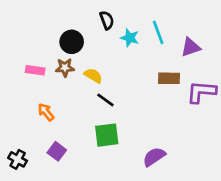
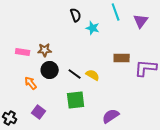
cyan line: (158, 32) -> (116, 12), moved
black circle: (72, 42) -> (50, 70), moved
purple triangle: (191, 47) -> (141, 21), moved, turned -35
yellow semicircle: (93, 76) -> (93, 75), moved

